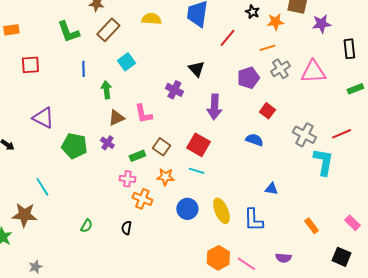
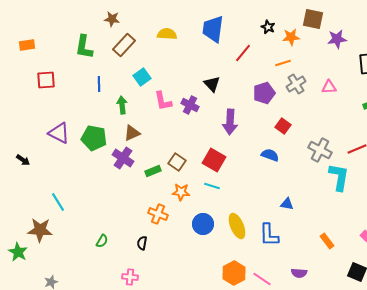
green L-shape: (68, 32) -> (84, 47), turned 30
pink triangle: (313, 72) -> (329, 87), size x0.6
pink L-shape: (143, 114) -> (163, 101), moved
purple cross: (107, 143) -> (123, 158), size x1.5
green pentagon: (74, 146) -> (94, 138), moved
pink cross: (127, 179) -> (130, 277), moved

